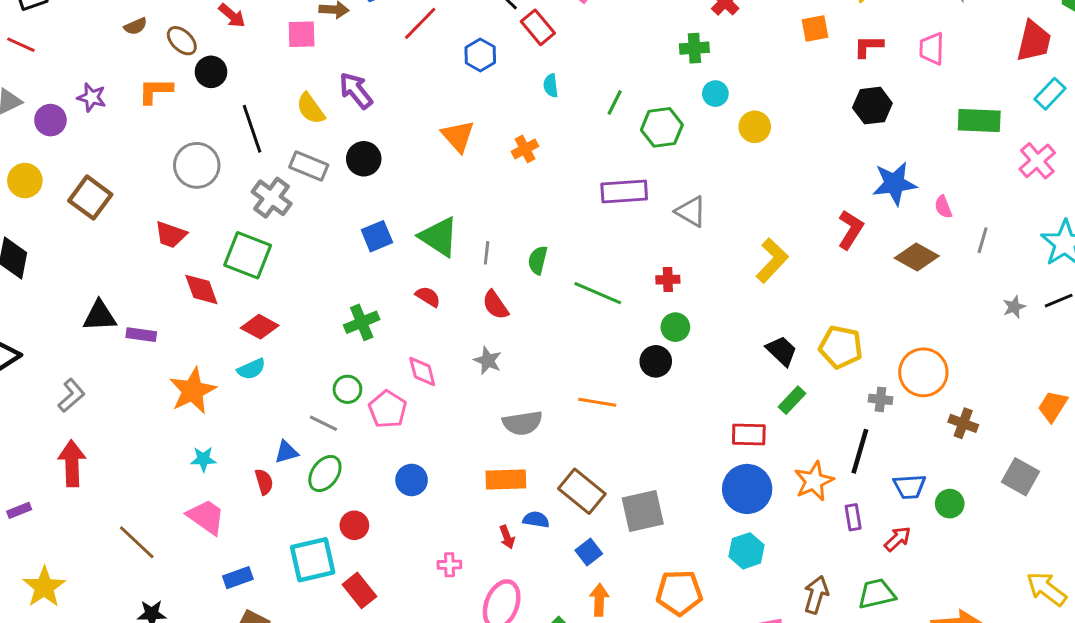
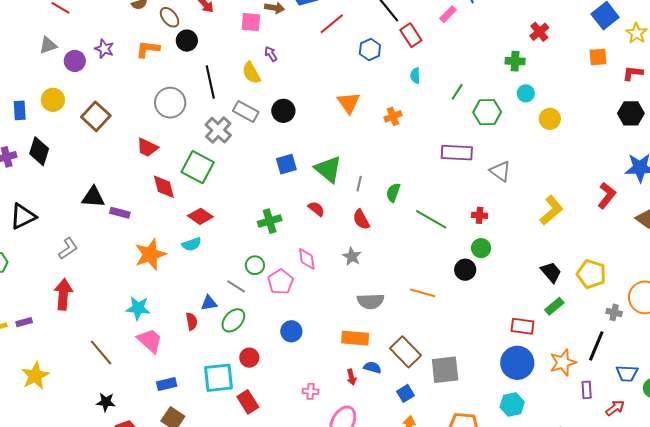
purple arrow: (356, 91) -> (271, 54), moved, size x0.6
cyan star: (203, 459) -> (138, 308), moved, size x1.4

